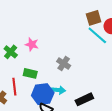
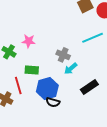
cyan line: (97, 35) -> (93, 38), moved, turned -55
cyan arrow: (58, 90) -> (71, 69), moved, turned 144

